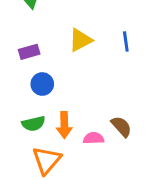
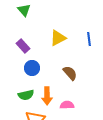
purple rectangle: (29, 52) -> (23, 46), turned 64
brown semicircle: (121, 126) -> (70, 73), moved

